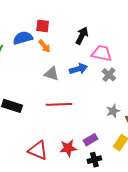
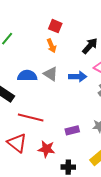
blue semicircle: (23, 38) -> (27, 76), moved
red line: (59, 104) -> (31, 118), moved
purple rectangle: (91, 140) -> (72, 130), moved

